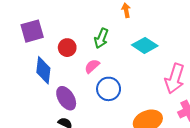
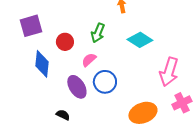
purple ellipse: (66, 98) -> (77, 87), moved

